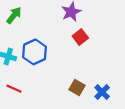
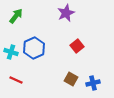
red square: (80, 37) -> (77, 46), moved
blue cross: (102, 92) -> (93, 83), turned 32

